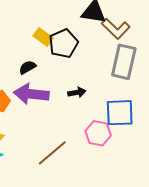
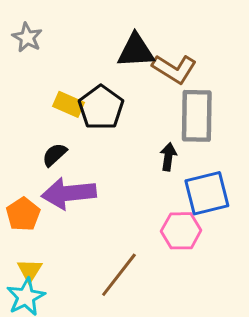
black arrow: (77, 92) -> (168, 157), moved, turned -60

